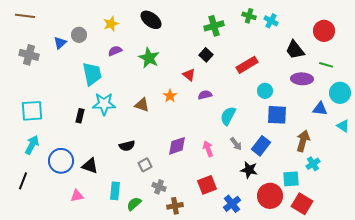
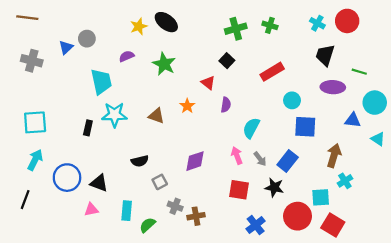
green cross: (249, 16) -> (270, 25), moved
cyan cross: (271, 21) -> (317, 23), moved
yellow star: (111, 24) -> (139, 26), moved
red circle: (324, 31) -> (347, 21), moved
black trapezoid: (295, 50) -> (325, 55), turned 55
purple semicircle: (205, 95) -> (226, 105), turned 112
pink arrow: (208, 149) -> (237, 155), moved
red square: (207, 185) -> (239, 190), moved, turned 30
pink triangle: (77, 196) -> (91, 210), moved
brown cross: (175, 206) -> (196, 216), moved

